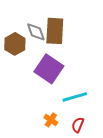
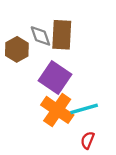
orange cross: (51, 120) -> (57, 110), moved, size x2.0

